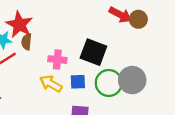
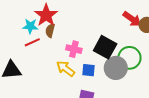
gray circle: (132, 80) -> (116, 68), moved
green circle: (109, 83) -> (129, 58), moved

